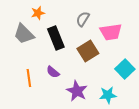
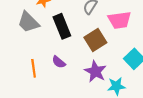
purple star: (77, 91) -> (95, 71), moved

